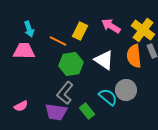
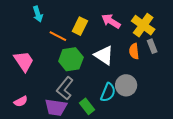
cyan arrow: (29, 29) -> (38, 14), moved
pink trapezoid: (24, 51) -> (24, 61), moved, turned 55
orange semicircle: (134, 56) -> (134, 51), size x0.7
cyan semicircle: (108, 97) -> (108, 92), turned 72

